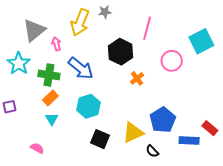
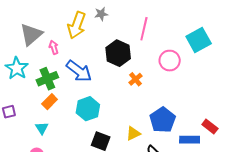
green cross: (49, 75) -> (47, 79), turned -30
cyan triangle: (52, 119) -> (42, 128), moved
yellow triangle: (133, 132) -> (133, 133), size x0.7

